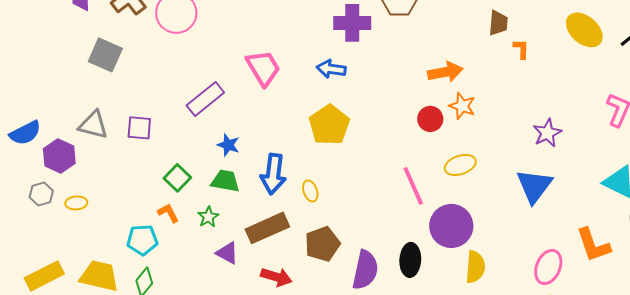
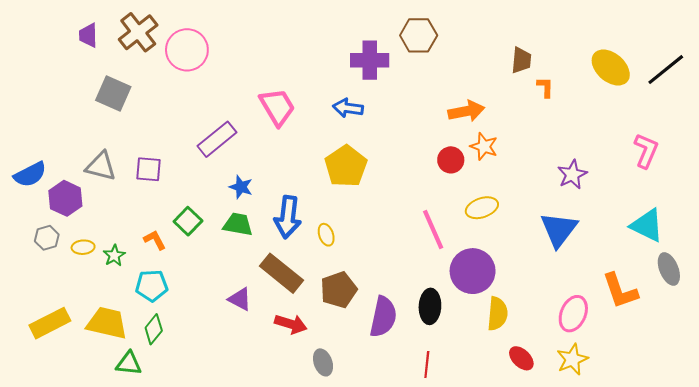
orange L-shape: (168, 213) -> (155, 240), moved
green star: (208, 217) -> (114, 255), moved
brown rectangle: (267, 228) -> (281, 273), turned 63

